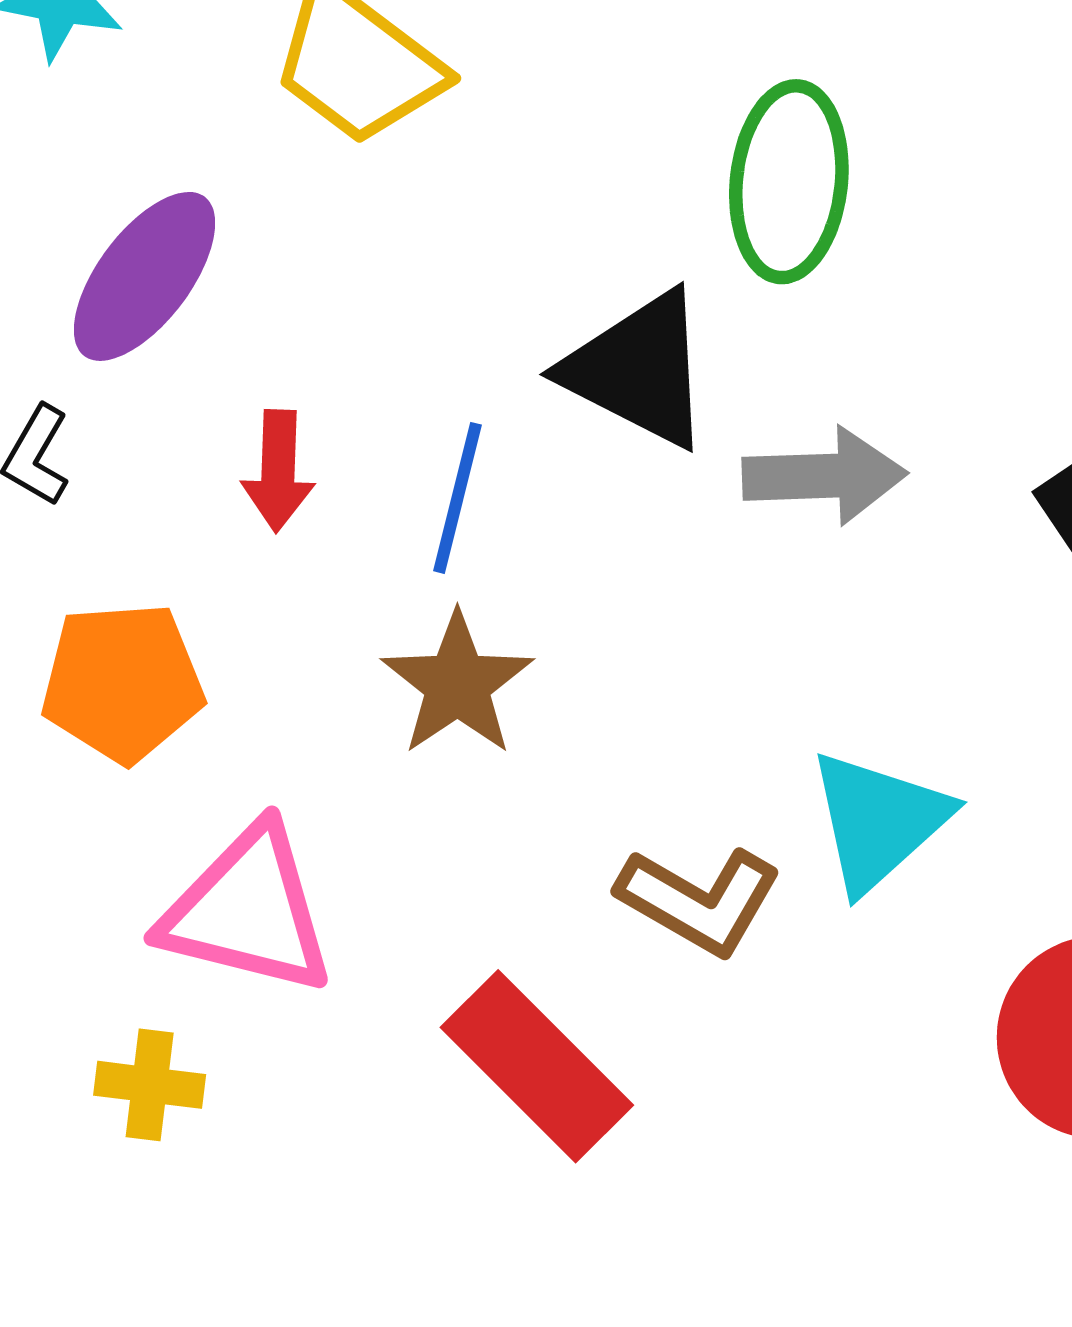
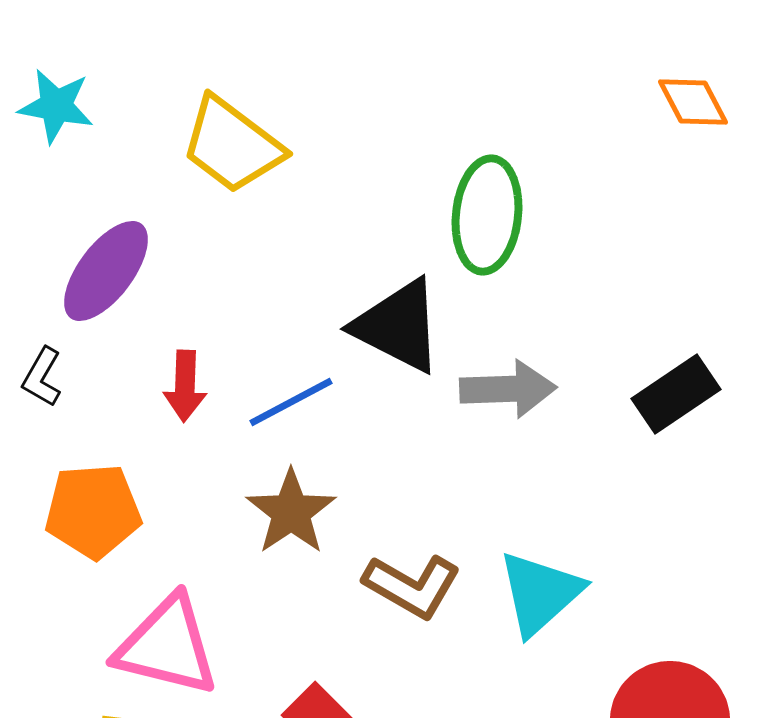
blue line: (457, 498) -> (291, 402), turned 48
brown L-shape: (699, 900) -> (412, 586), moved

